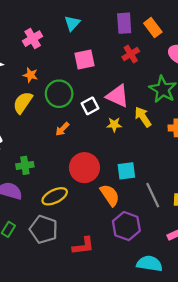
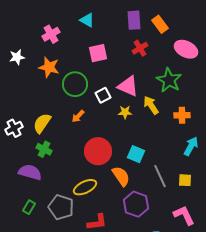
cyan triangle: (72, 23) -> (87, 20), turned -42
orange star: (30, 75) -> (49, 67), size x1.5
yellow semicircle: (23, 103) -> (42, 123), moved
green cross: (25, 165) -> (44, 149), turned 35
cyan square: (126, 171) -> (136, 154), turned 30
yellow ellipse: (55, 196) -> (85, 187), moved

